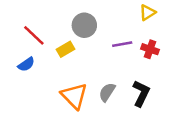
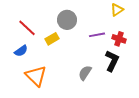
black L-shape: (141, 93) -> (112, 61), moved
orange triangle: (74, 96) -> (36, 76), moved

